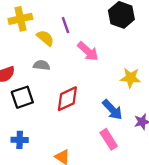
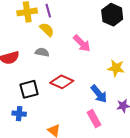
purple line: (66, 25) -> (48, 11), moved
black square: (22, 97) -> (29, 89), moved
red diamond: (67, 99) -> (62, 82), turned 45

